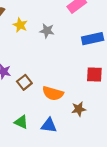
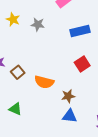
red square: (94, 74) -> (82, 64), turned -35
blue triangle: (49, 125) -> (70, 116), moved

